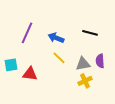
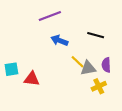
purple line: (27, 33) -> (50, 16), moved, turned 45
yellow line: (59, 58) -> (78, 62), moved
yellow cross: (85, 81) -> (99, 86), moved

